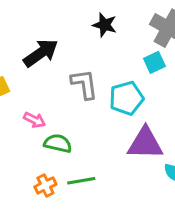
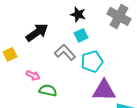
cyan square: (154, 62) -> (81, 35), moved
gray L-shape: (84, 84) -> (65, 52), turned -35

